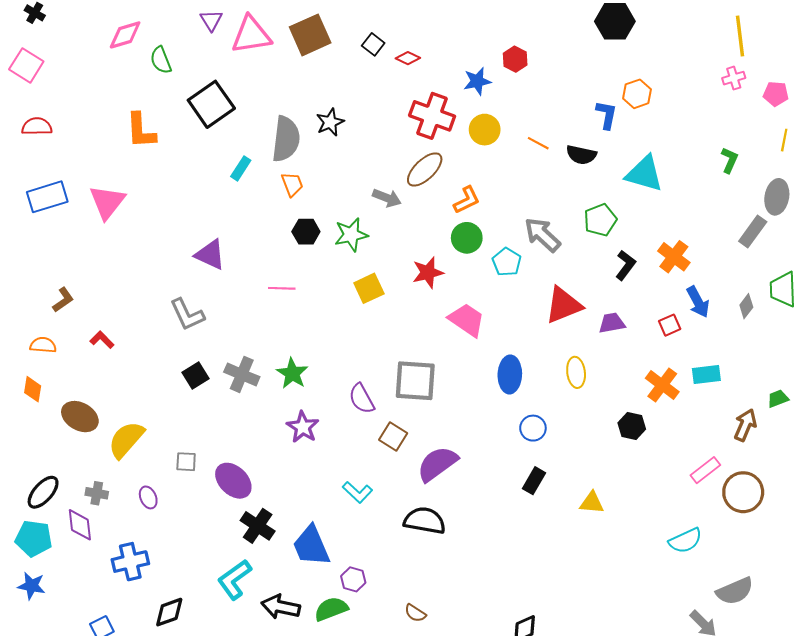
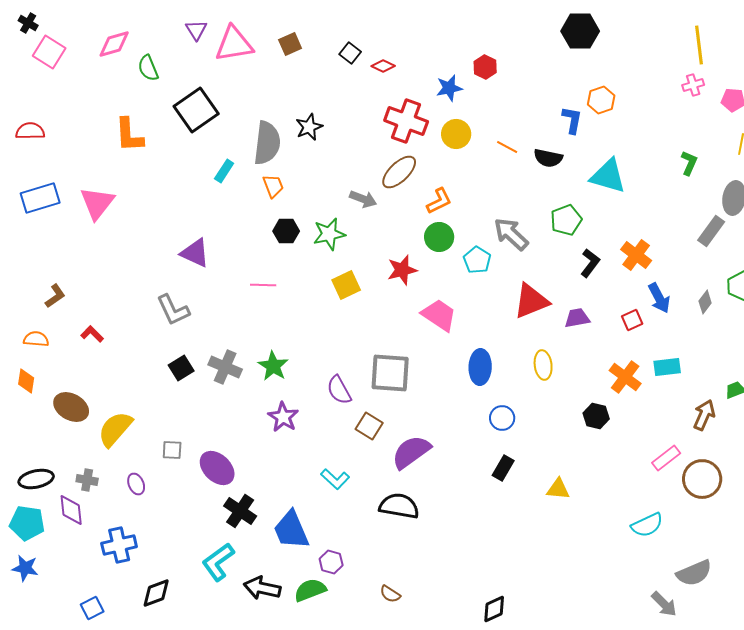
brown square: (310, 35) -> (290, 44), size x0.6
pink square: (26, 65) -> (49, 52), moved
black ellipse: (43, 492) -> (36, 479), turned 36

